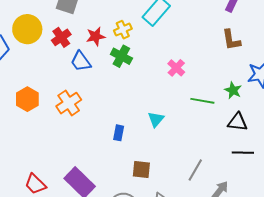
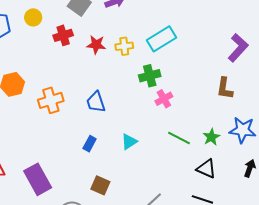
yellow circle: (27, 29) -> (33, 17), size x0.6
green cross: (121, 56) -> (150, 76), moved, turned 30
blue trapezoid: (81, 61) -> (96, 102), moved

